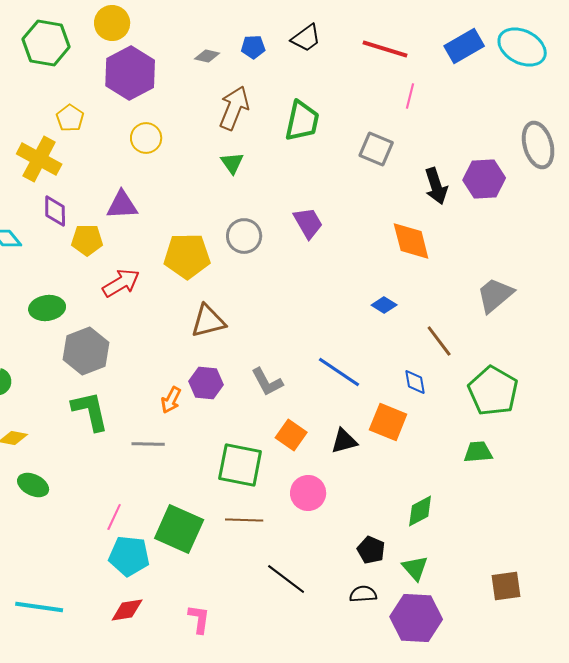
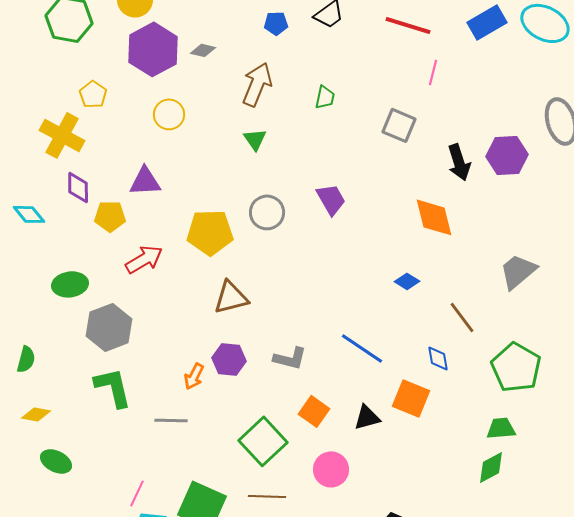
gray diamond: (207, 56) -> (203, 50), moved
green trapezoid: (302, 121) -> (325, 97), size x0.6
gray L-shape: (267, 382) -> (290, 358), turned -48
green square: (240, 465) -> (263, 441), turned 36
green diamond: (420, 511) -> (491, 467), moved

